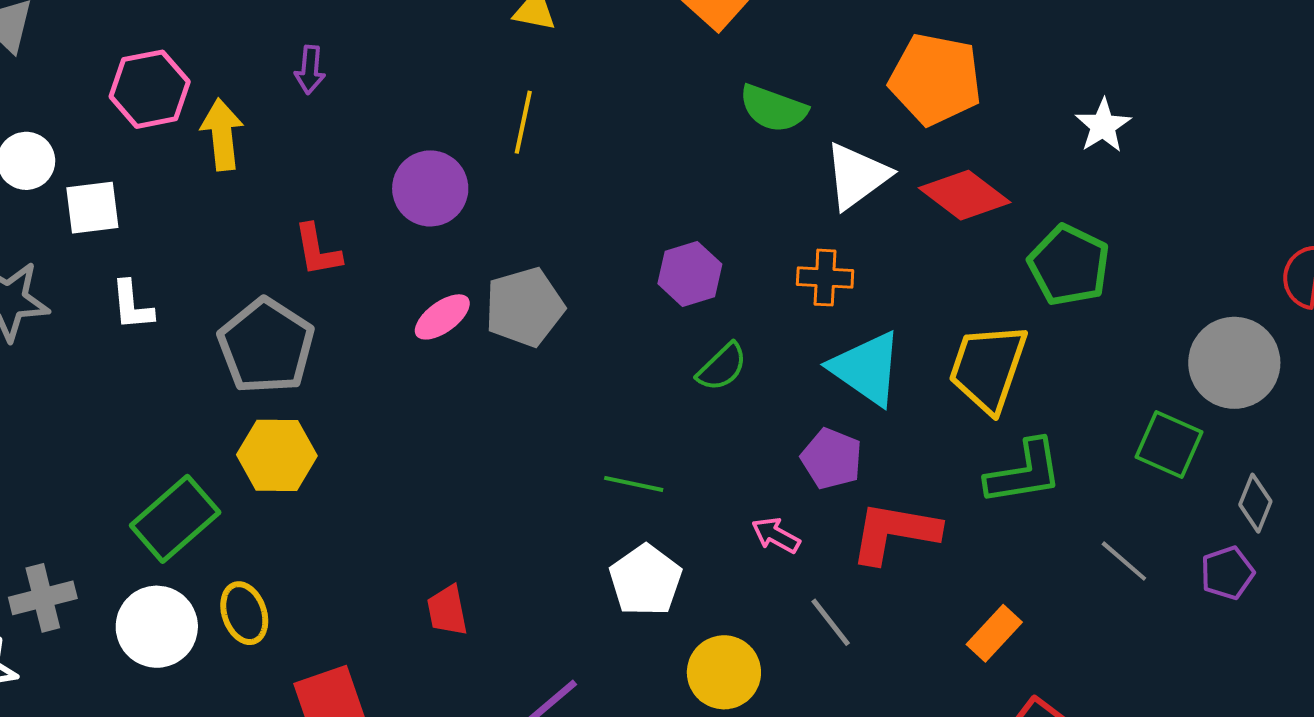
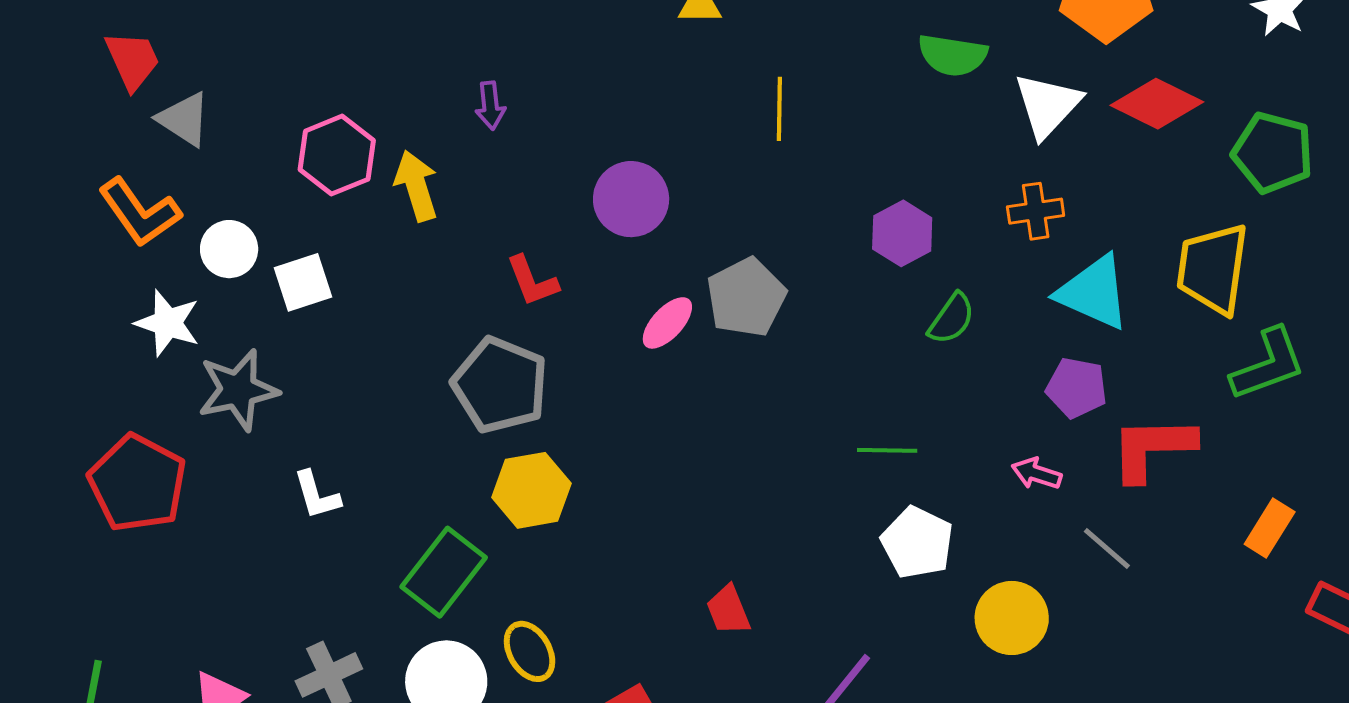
yellow line: (523, 122) -> (779, 109), moved
white L-shape: (132, 305) -> (317, 495), moved

